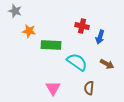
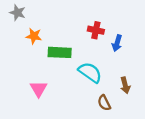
brown arrow: (107, 64) -> (125, 85), moved, turned 48
pink triangle: (53, 88) -> (39, 89), moved
brown semicircle: (89, 88) -> (104, 103), turned -32

